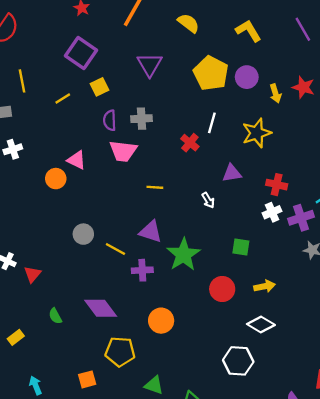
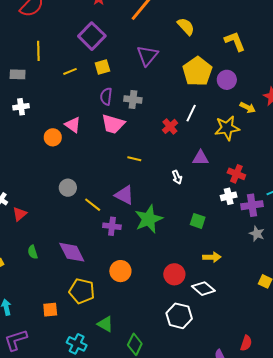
yellow arrow: (275, 93) -> (248, 108), moved, turned -56
red circle: (222, 289) -> (174, 274), moved

